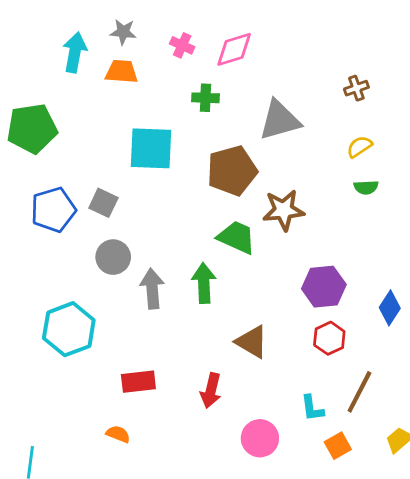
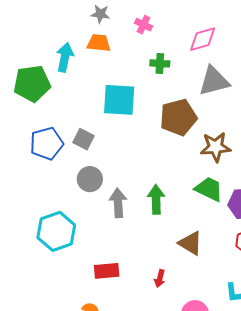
pink diamond: (234, 49) -> (203, 39), moved
cyan arrow: (75, 52) -> (65, 57), moved
green trapezoid: (237, 237) -> (209, 189), moved
red arrow: (211, 391) -> (160, 278), size x0.7

